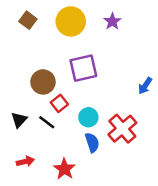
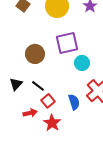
red square: (59, 103) -> (48, 101), moved
cyan circle: (88, 117) -> (82, 63), moved
red arrow: (25, 161) -> (30, 113), moved

